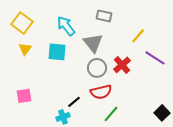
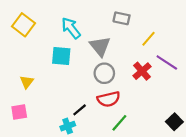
gray rectangle: (104, 16) -> (122, 18), moved
yellow triangle: (25, 49) -> (27, 82), moved
red cross: (122, 65) -> (142, 71), moved
pink square: (24, 96) -> (19, 112), moved

